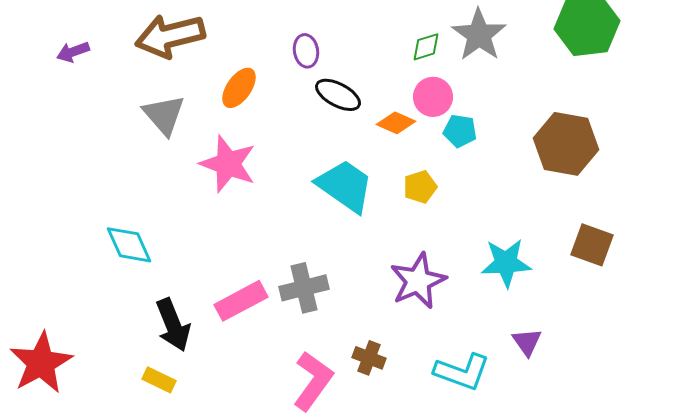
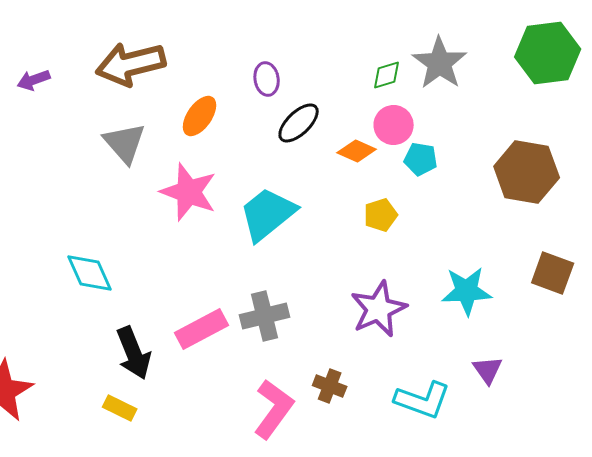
black ellipse: (338, 95) -> (299, 123), turned -72
cyan trapezoid: (345, 186) -> (268, 214), moved, turned -74

